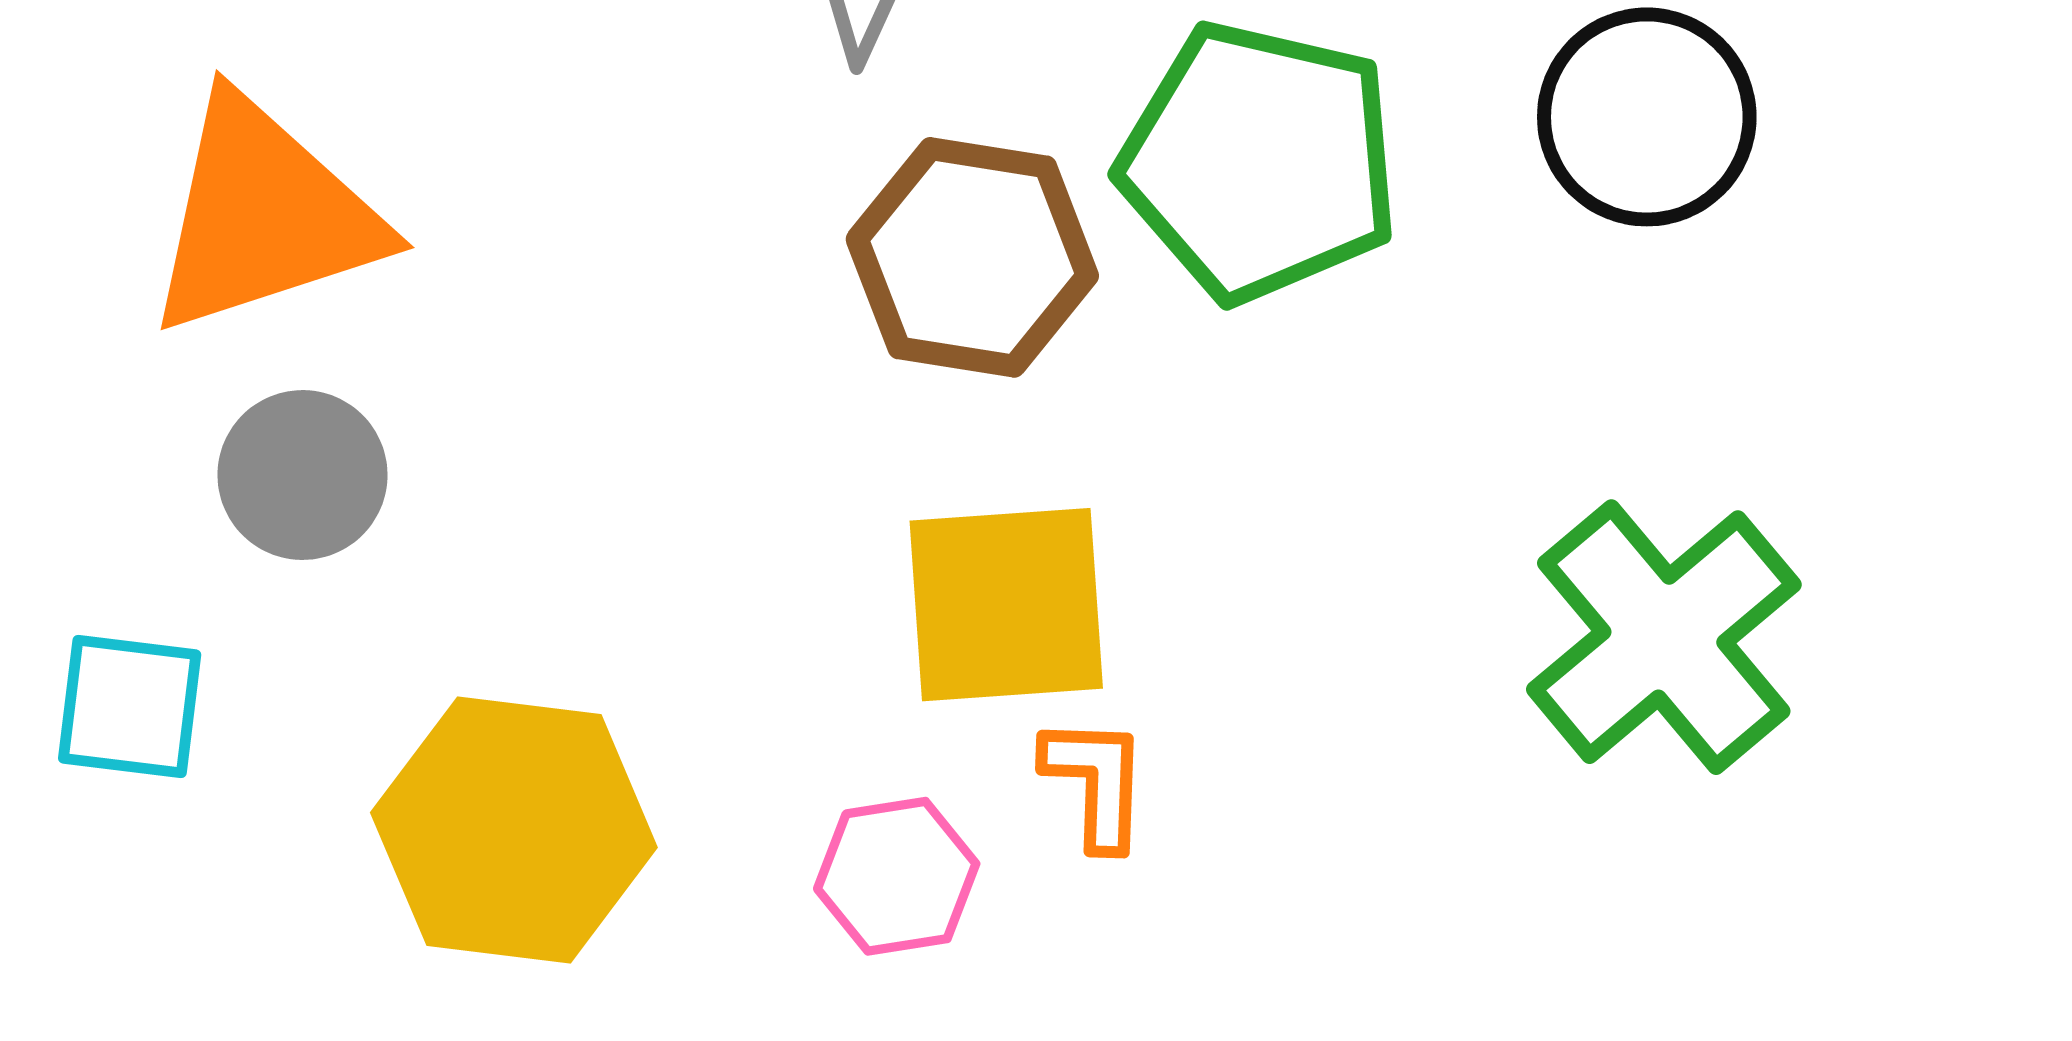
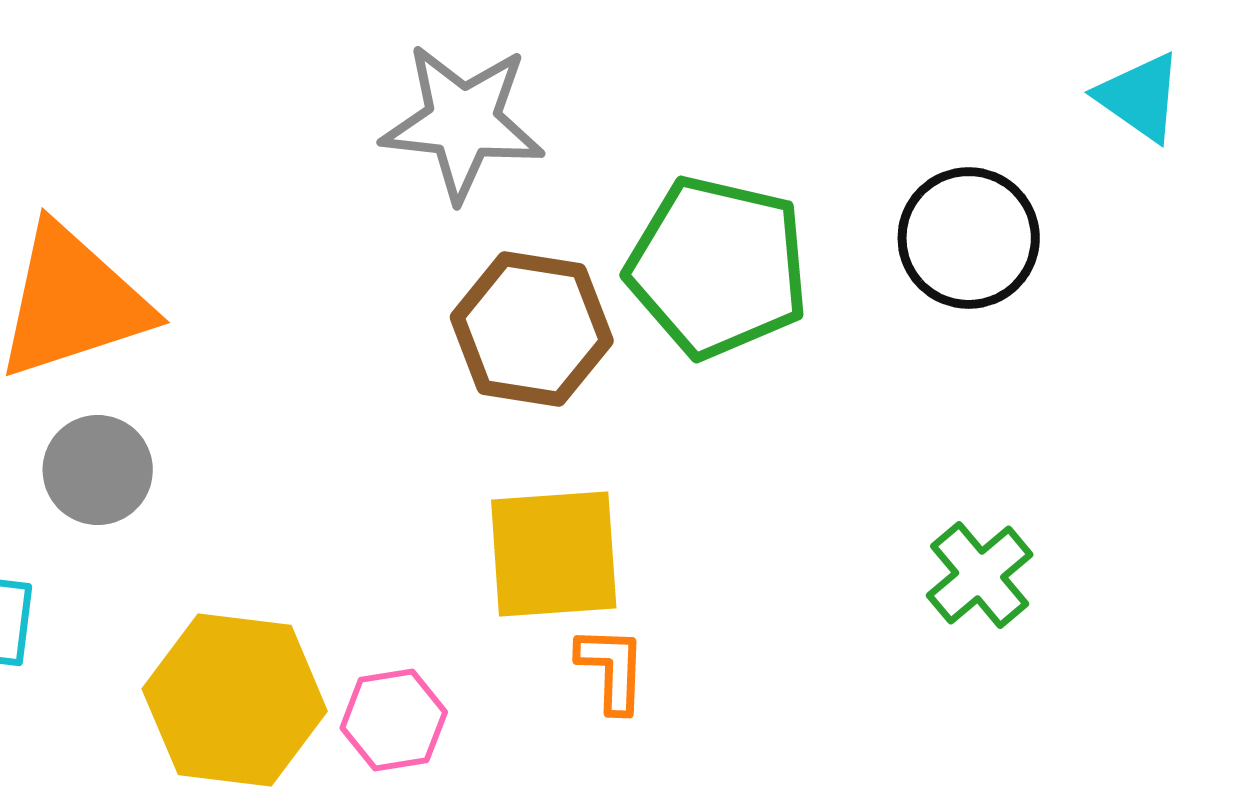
green cross: (1664, 637) -> (980, 575), size x0.6
pink hexagon: (897, 876) -> (394, 720), moved

